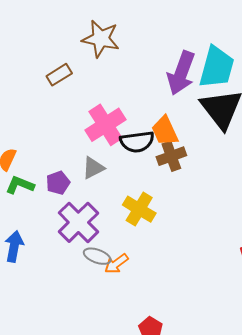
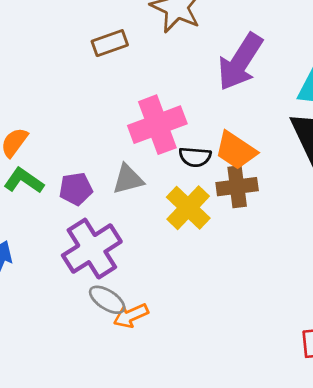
purple arrow: (181, 73) -> (240, 62), moved
orange trapezoid: (165, 131) -> (236, 150), turned -44
black semicircle: (137, 142) -> (195, 157), size x0.7
yellow cross: (139, 209) -> (188, 208), moved

